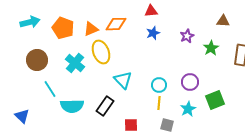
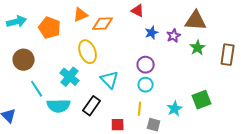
red triangle: (151, 11) -> (138, 11), turned 32
brown triangle: (223, 21) -> (196, 21), moved, size x1.6
orange triangle: (91, 29) -> (81, 15), moved
blue star: (153, 33) -> (152, 33), moved
cyan cross: (75, 63) -> (70, 77), moved
purple circle: (190, 82) -> (146, 65), moved
yellow line: (159, 103) -> (140, 109), moved

